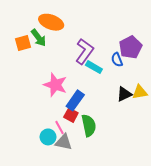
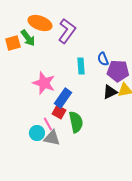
purple pentagon: (130, 47) -> (118, 71), moved, turned 30
purple L-shape: (85, 51) -> (67, 31), moved
cyan rectangle: (94, 67) -> (81, 66), turned 56

